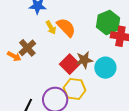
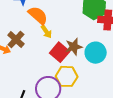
orange semicircle: (66, 27) -> (38, 15), moved
yellow arrow: (51, 28) -> (46, 32), moved

